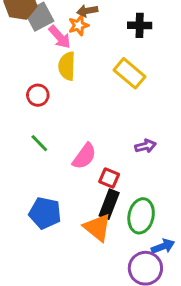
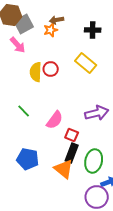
pink arrow: (60, 37) -> (18, 45), moved
yellow semicircle: (67, 66) -> (36, 72), moved
red circle: (38, 95) -> (51, 69), moved
purple arrow: (145, 146) -> (97, 113), size x1.6

